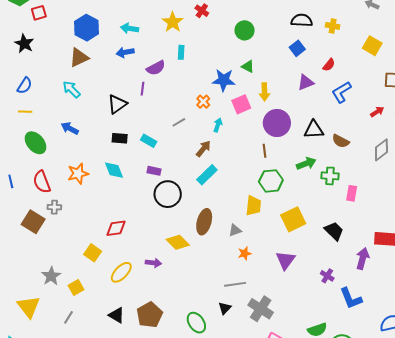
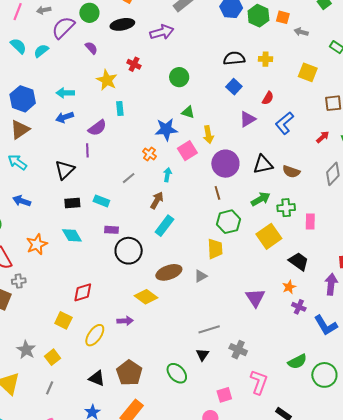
yellow square: (293, 219) -> (269, 236), moved
brown ellipse: (204, 222) -> (169, 272), turned 65
orange star: (245, 253) -> (289, 287), moved
gray cross: (261, 309) -> (238, 350), size x0.7

